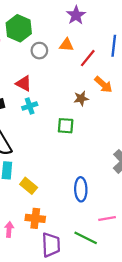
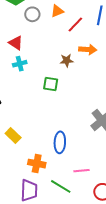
orange triangle: (66, 45) -> (57, 11), turned -32
orange arrow: (103, 85) -> (88, 50), turned -42
orange cross: (35, 218) -> (37, 164), moved

